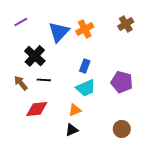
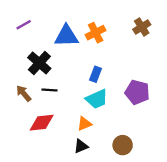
blue triangle: (59, 32) -> (66, 36), turned 45
brown circle: (122, 129) -> (123, 145), moved

